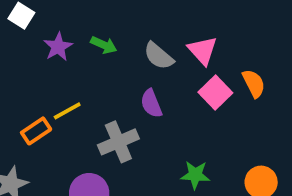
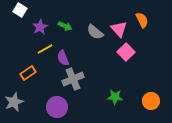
orange semicircle: (254, 83) -> (142, 20), moved
purple semicircle: (151, 103) -> (63, 58), moved
yellow line: (67, 111) -> (45, 49), moved

